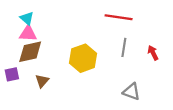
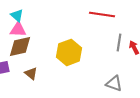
gray line: (124, 47) -> (119, 42), moved
brown triangle: (42, 81) -> (31, 73), turned -32

